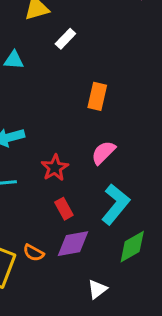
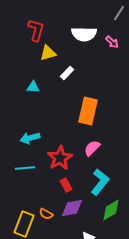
orange rectangle: (97, 96) -> (88, 111), size x1.5
red star: (55, 168) -> (60, 158), size x1.4

